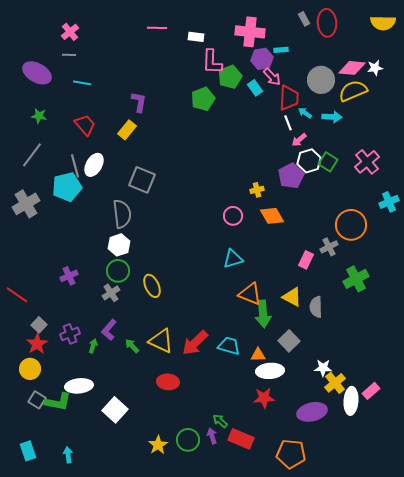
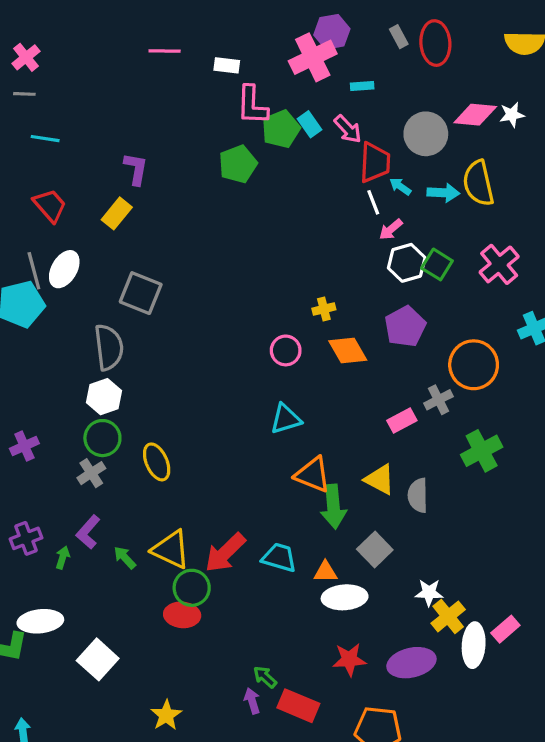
pink cross: (250, 32) -> (313, 57), turned -32
purple hexagon: (262, 59) -> (332, 32), moved
cyan rectangle: (255, 88) -> (310, 124), moved
yellow semicircle: (353, 91) -> (478, 183), moved, turned -80
purple pentagon: (291, 176) -> (405, 327), moved
pink rectangle: (306, 260) -> (402, 421), turned 36
red star: (264, 398) -> (349, 659), moved
green circle: (188, 440) -> (192, 588), moved

